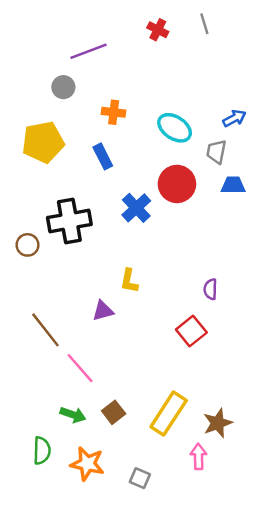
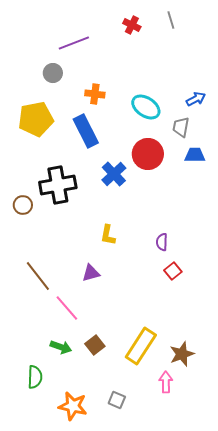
blue rectangle: (103, 156) -> (86, 131), size x1.5
purple semicircle: (210, 289) -> (162, 242), moved
purple triangle: (103, 311) -> (91, 273), moved
red square: (191, 331) -> (173, 271), moved, size x0.7
orange star: (87, 464) -> (73, 406), moved

